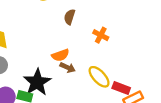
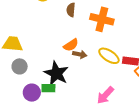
orange cross: (101, 35) -> (102, 19), size x1.6

